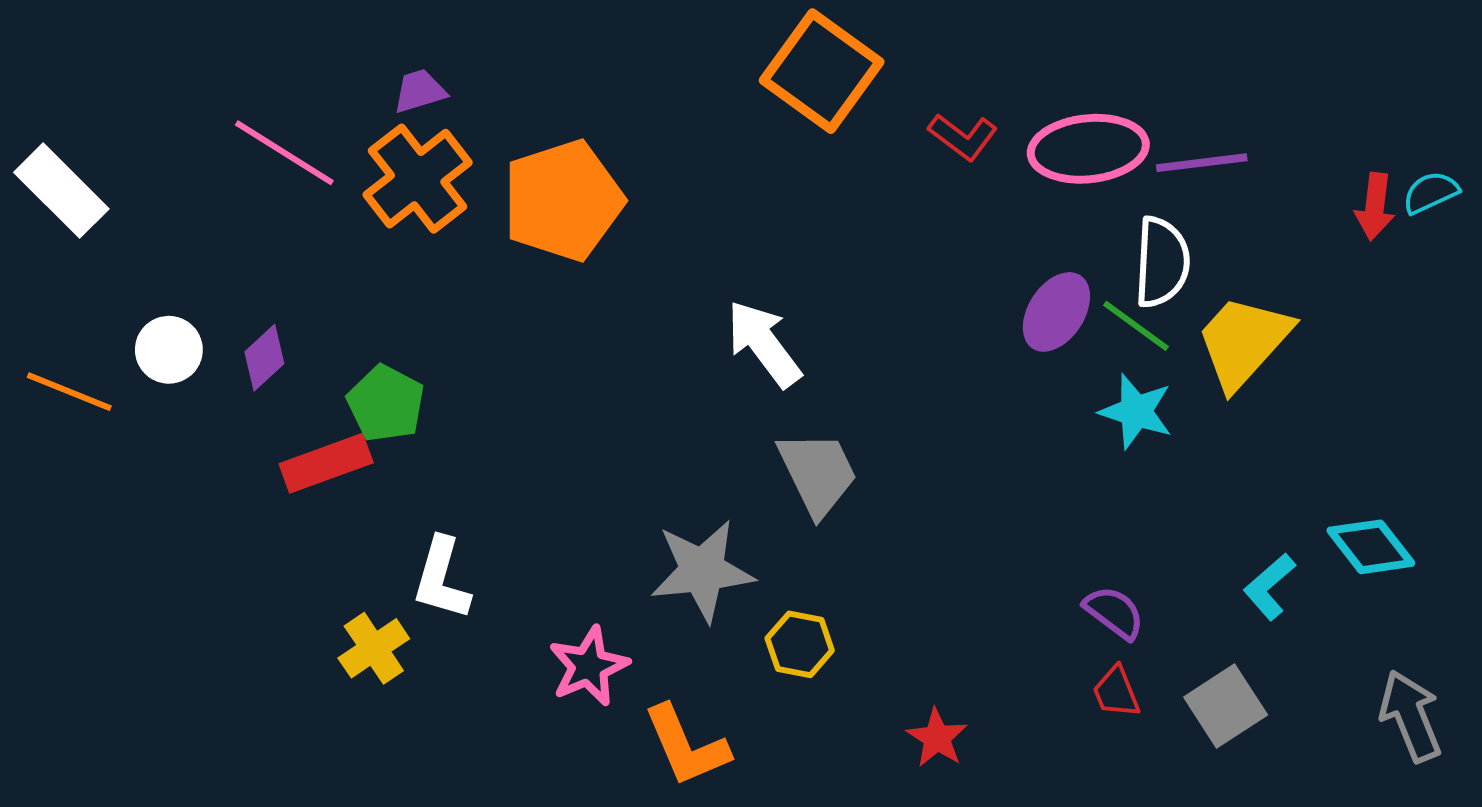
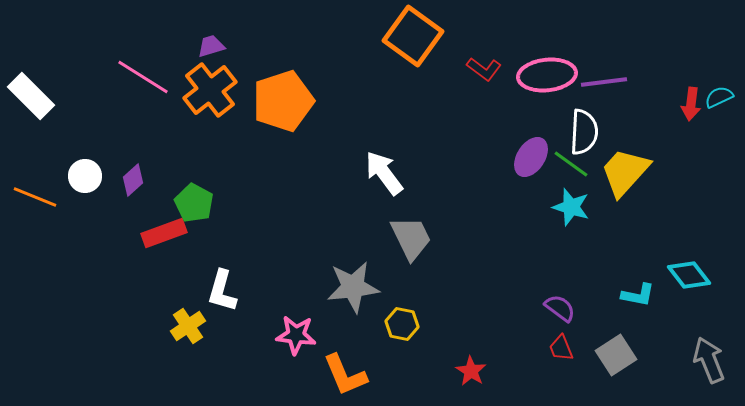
cyan L-shape: (1269, 587) -> (638, 295), turned -128
pink star: (589, 666) -> (296, 335), turned 30

